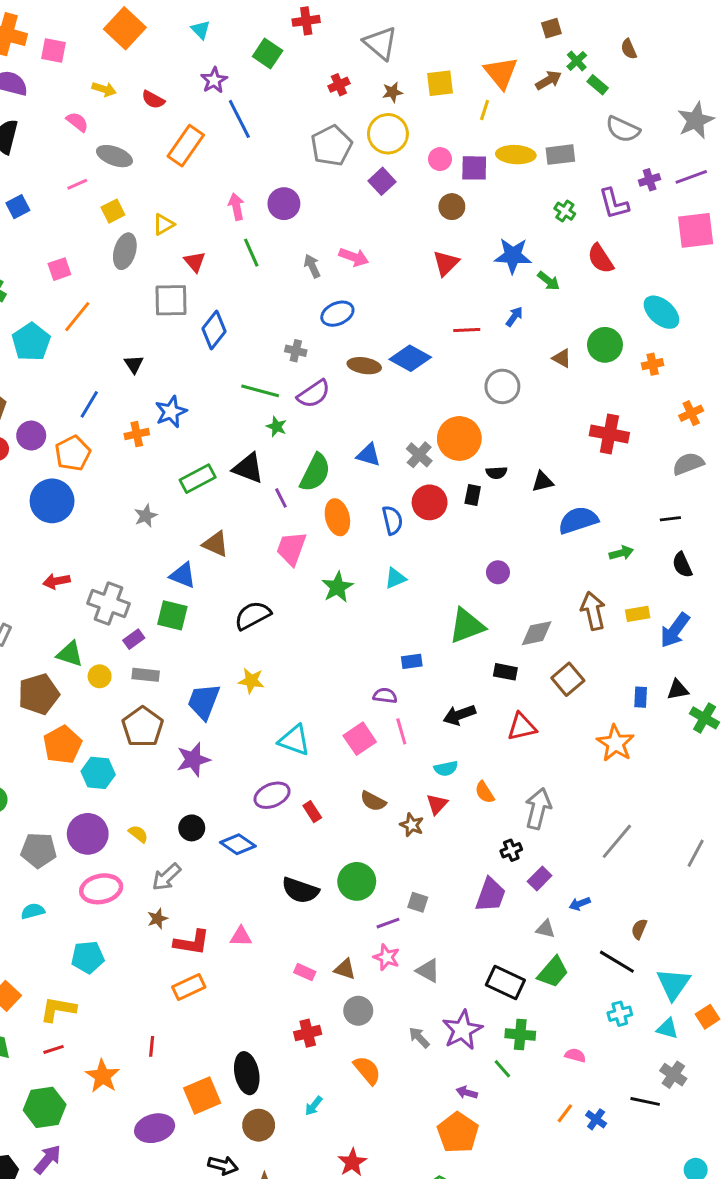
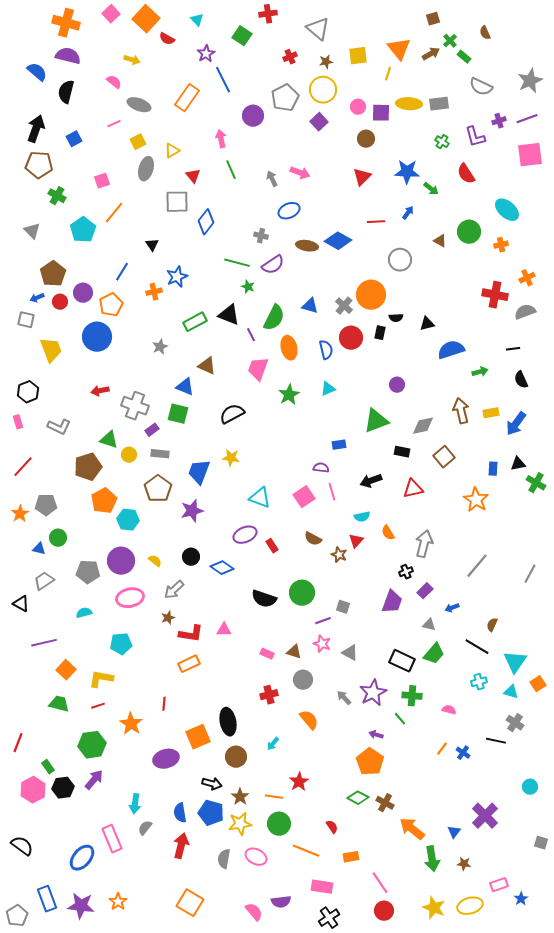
pink square: (54, 51) -> (111, 14), moved, turned 36
red semicircle: (153, 100) -> (167, 39), moved
purple circle: (284, 204) -> (253, 116), moved
red cross: (609, 434) -> (495, 295), moved

